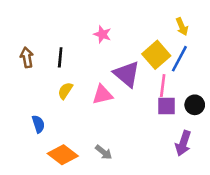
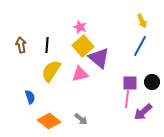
yellow square: (156, 55) -> (83, 46), moved
pink line: (163, 86) -> (127, 99), moved
yellow semicircle: (65, 91) -> (51, 71), size x1.6
purple arrow: (183, 143) -> (143, 112), turned 30

